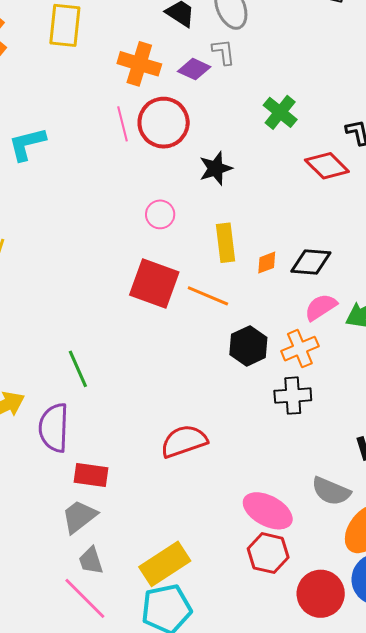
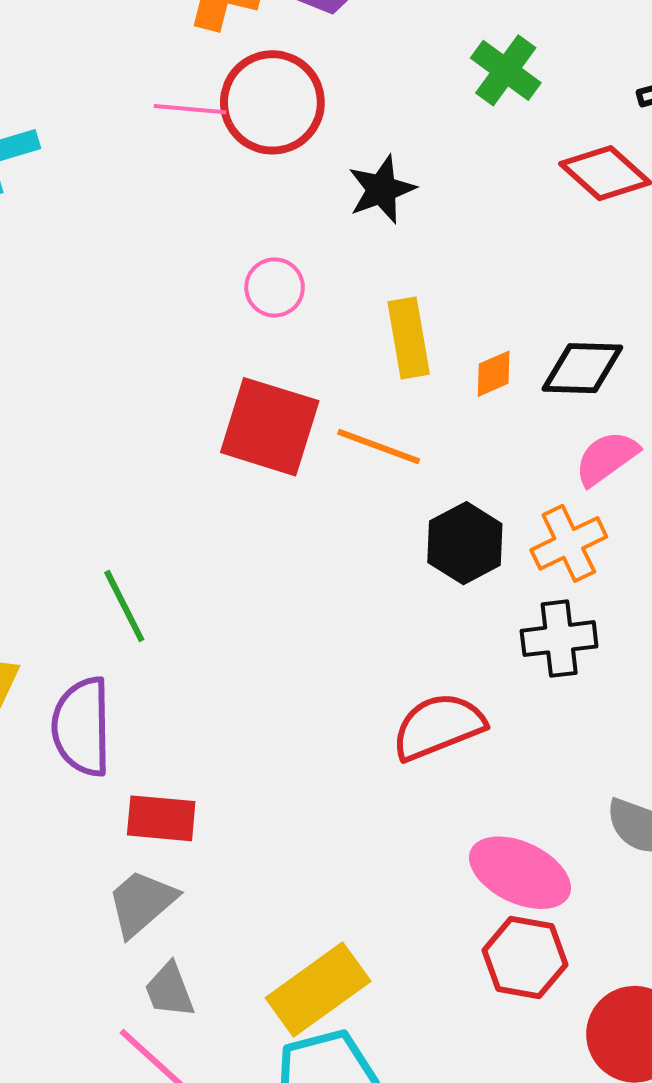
pink line: (122, 124) -> (190, 109), turned -68
red semicircle: (184, 441) -> (438, 727), moved

